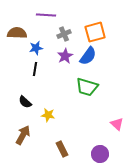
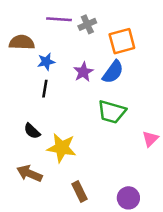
gray cross: (64, 34) -> (87, 24), moved
yellow star: (48, 115) -> (62, 148), size x1.6
pink triangle: (117, 124) -> (150, 139), moved, turned 32
brown arrow: (23, 135) -> (29, 173), turned -96

